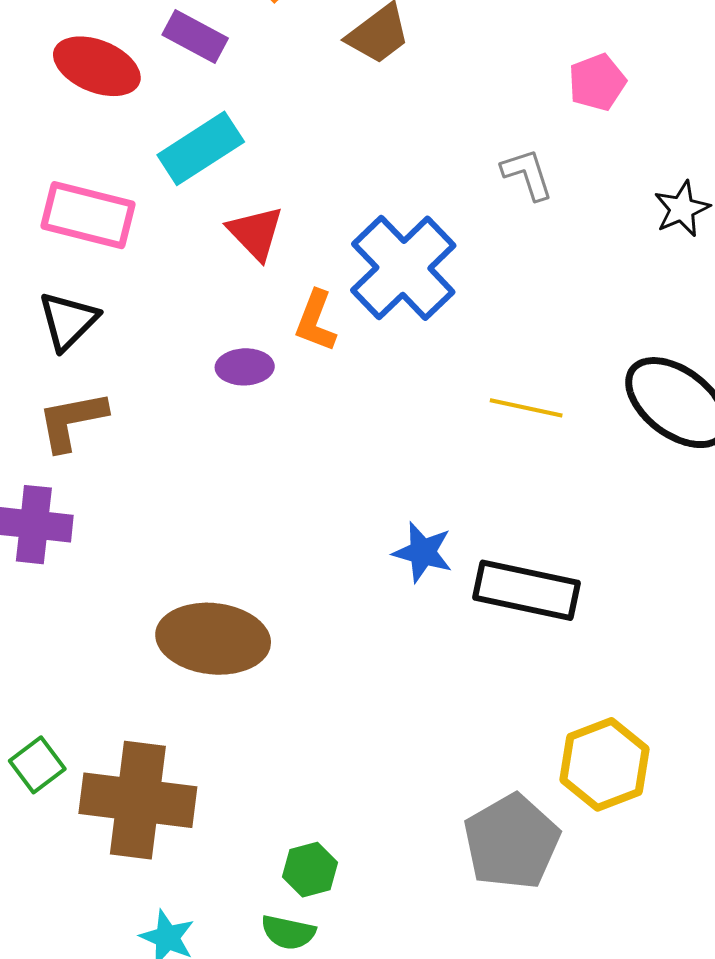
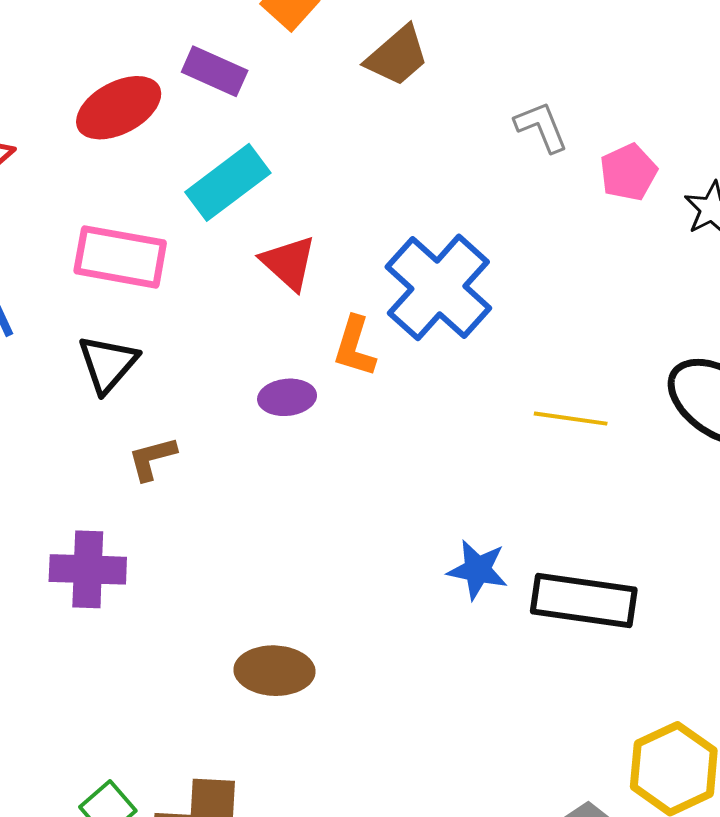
red ellipse: (97, 66) -> (119, 108), turned -46
pink pentagon: (597, 82) -> (628, 172), moved
gray L-shape: (527, 174) -> (541, 127), moved
brown L-shape: (72, 421) -> (152, 458), moved, size x0.7
brown ellipse: (213, 639) -> (274, 671), size x0.7

